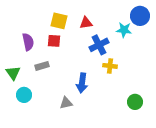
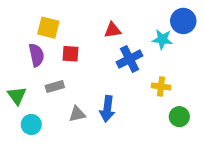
yellow square: (59, 21) -> (48, 28), moved
yellow cross: (110, 66) -> (161, 86), moved
green circle: (135, 102) -> (179, 117), moved
gray triangle: (66, 103) -> (77, 114), moved

